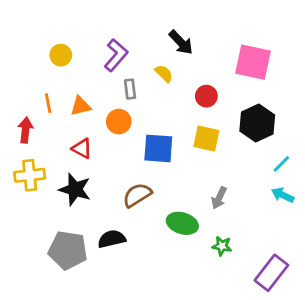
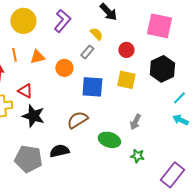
yellow circle: (61, 55) -> (23, 21), size x1.6
gray rectangle: (130, 89) -> (87, 52), moved, turned 48
red triangle: (82, 148) -> (25, 91), moved

